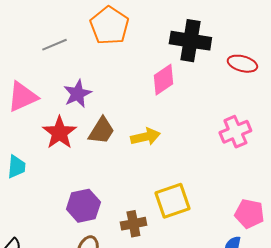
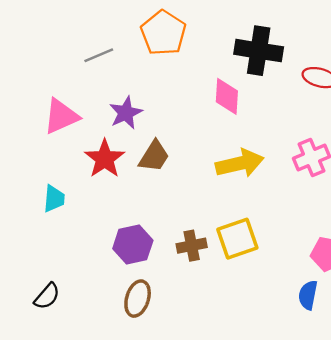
pink diamond: (163, 80) -> (227, 96), turned -52
yellow arrow: (145, 137) -> (240, 163), moved, size x1.4
brown cross: (133, 224) -> (192, 246), moved

